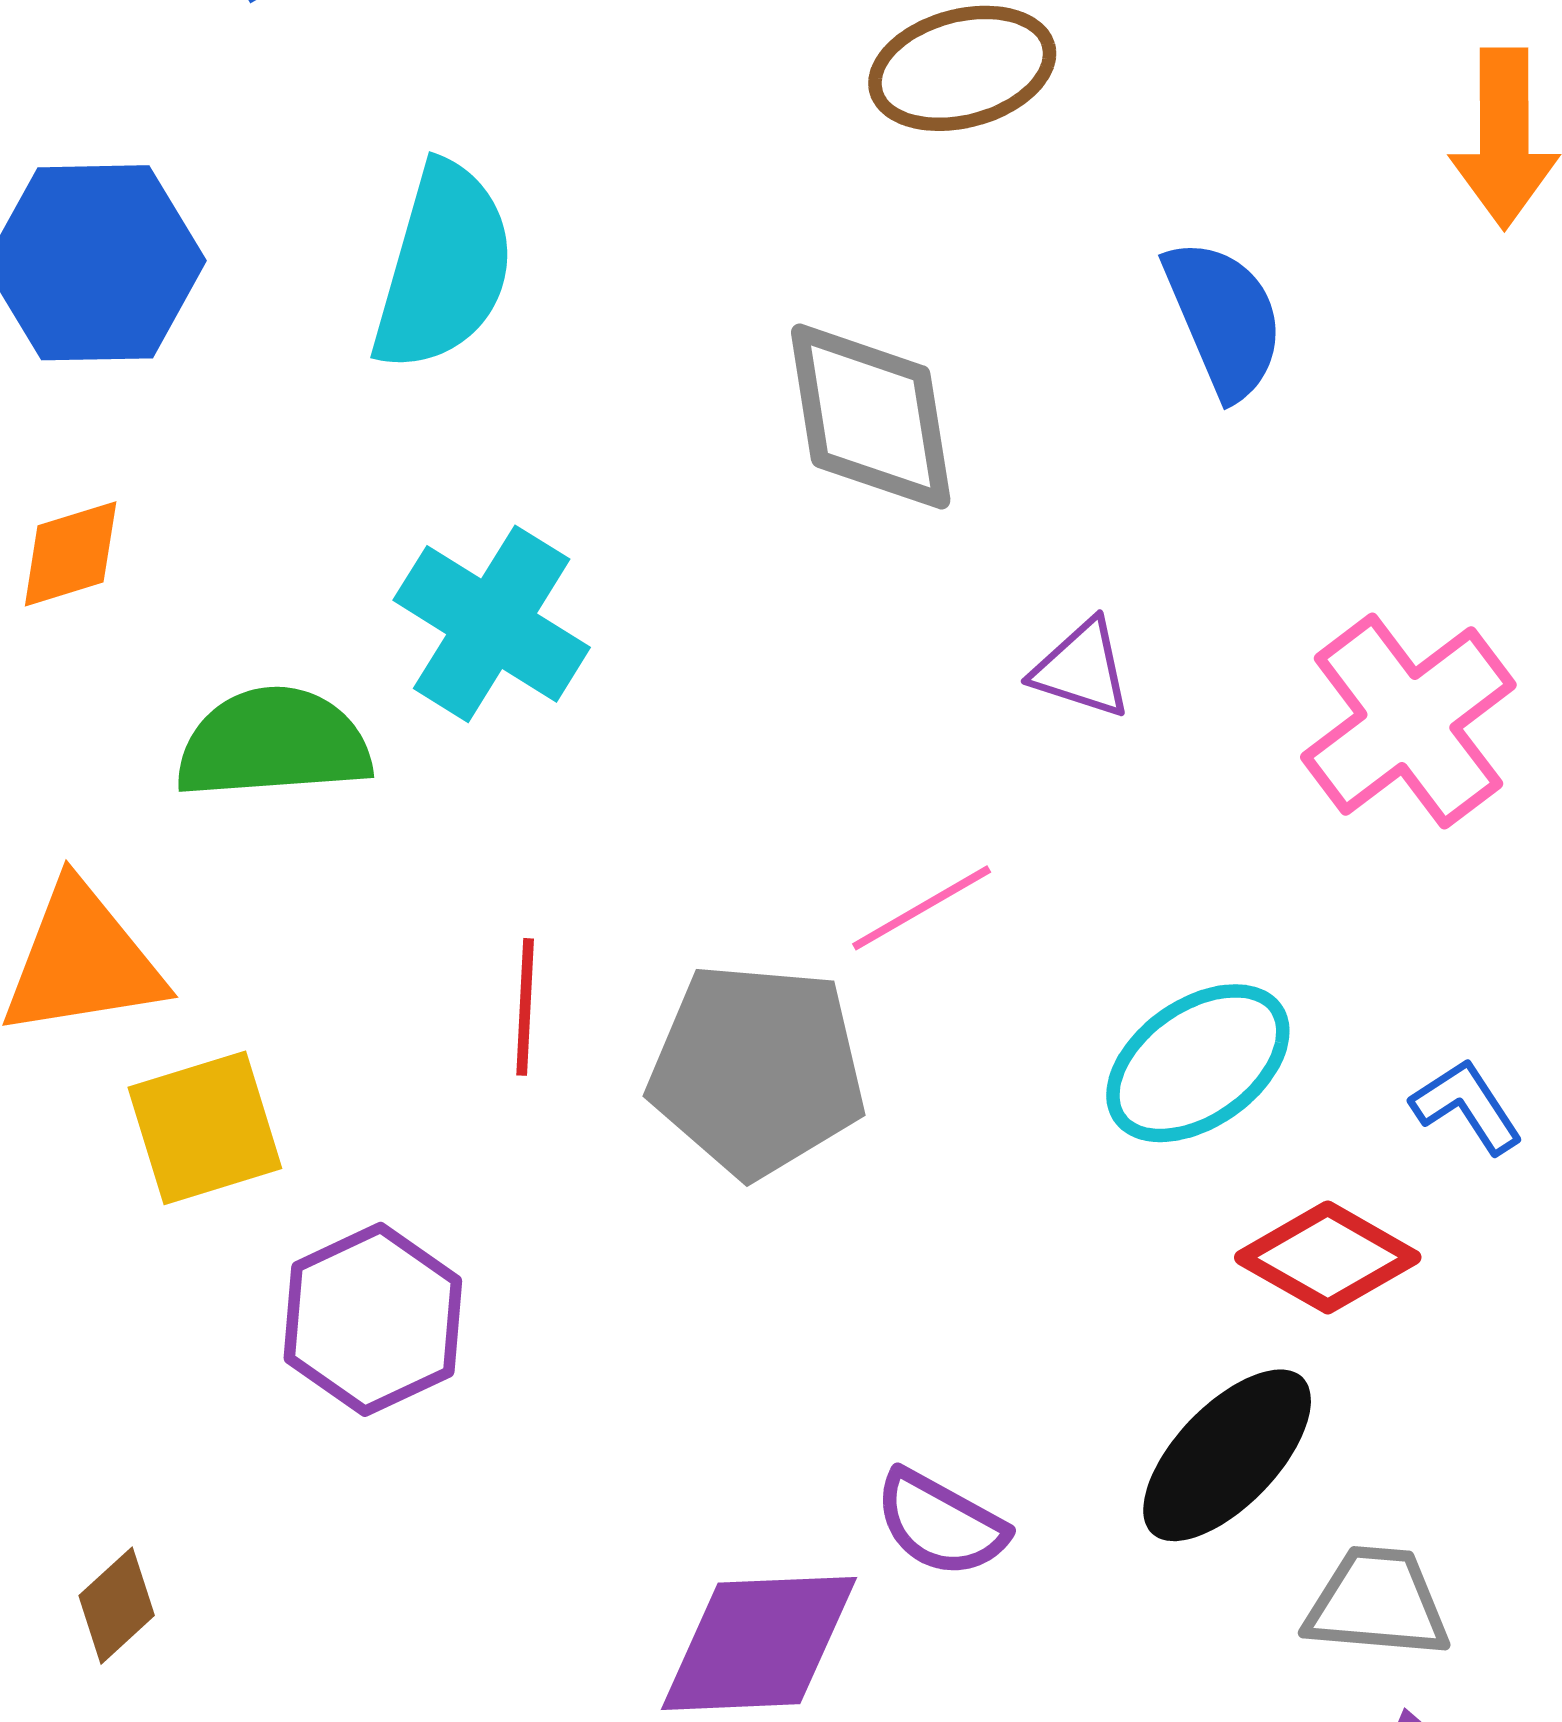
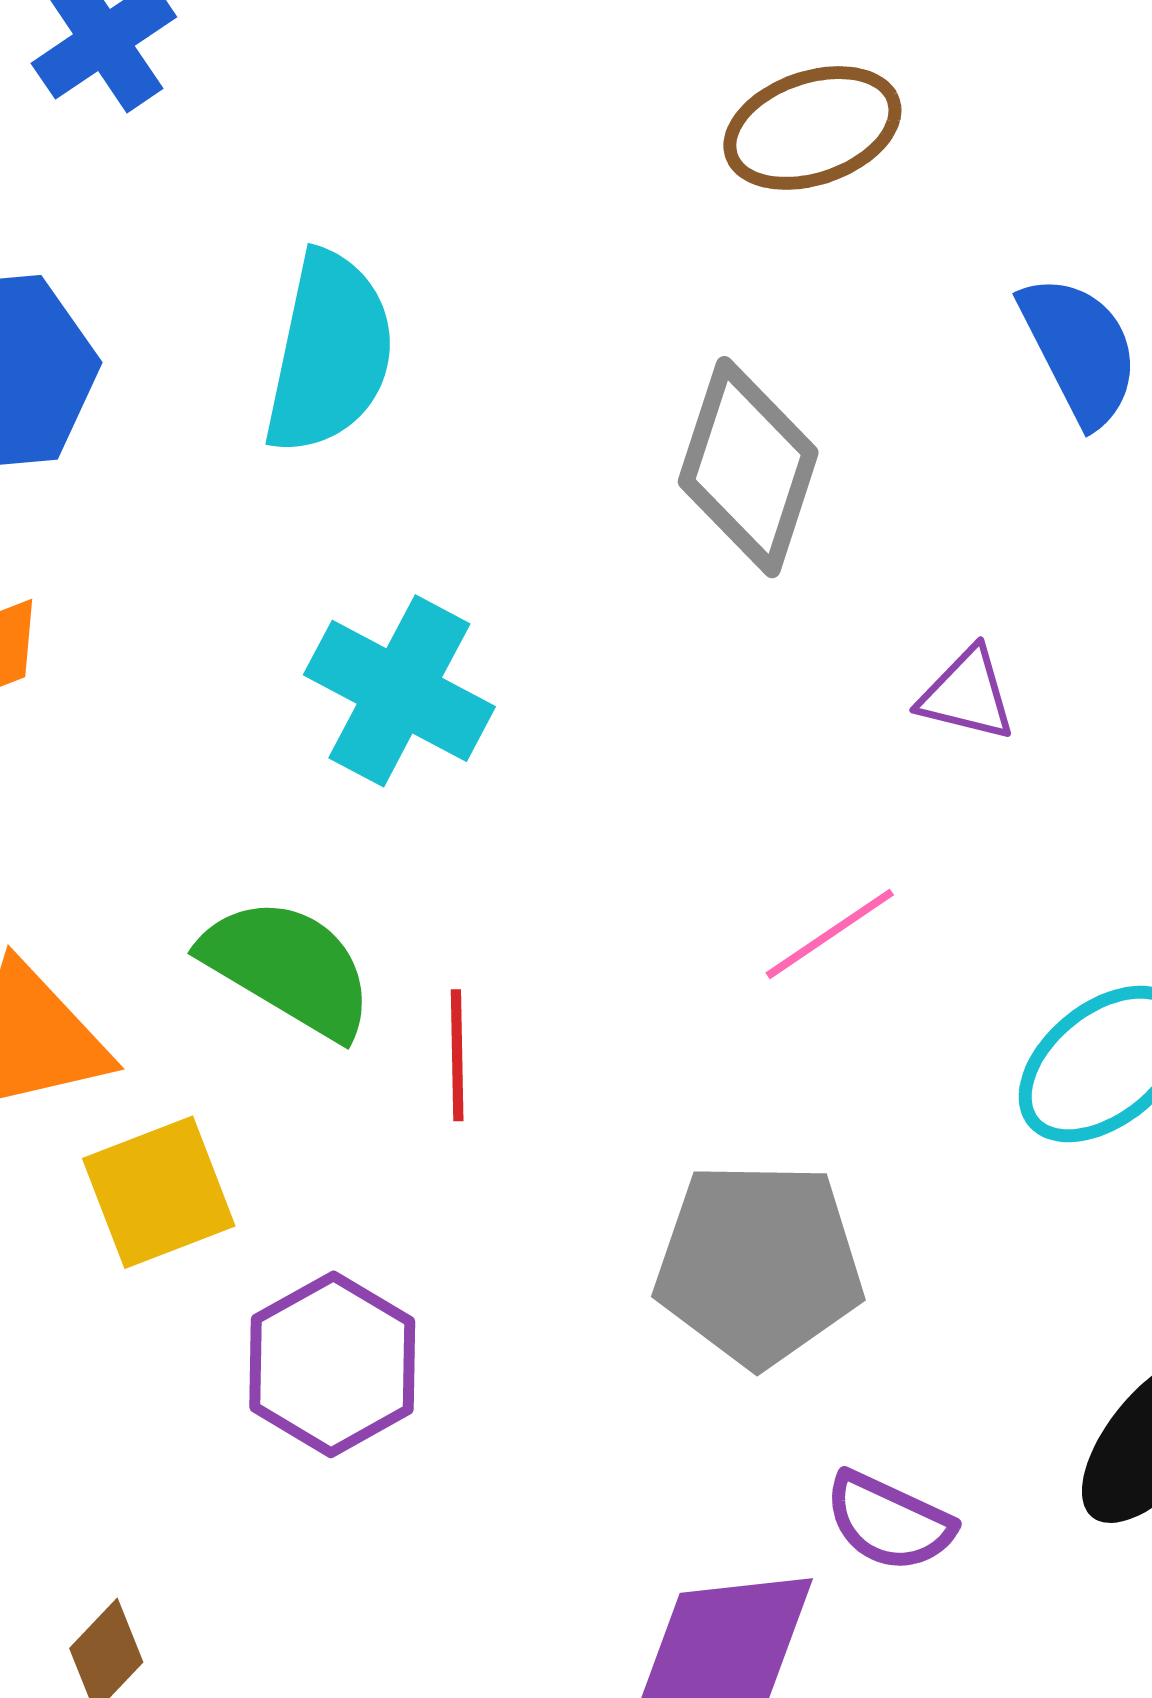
gray diamond: (871, 417) -> (748, 467), turned 31
green semicircle: (273, 743) -> (288, 968), moved, turned 39
gray pentagon: (757, 1070) -> (759, 1264), moved

